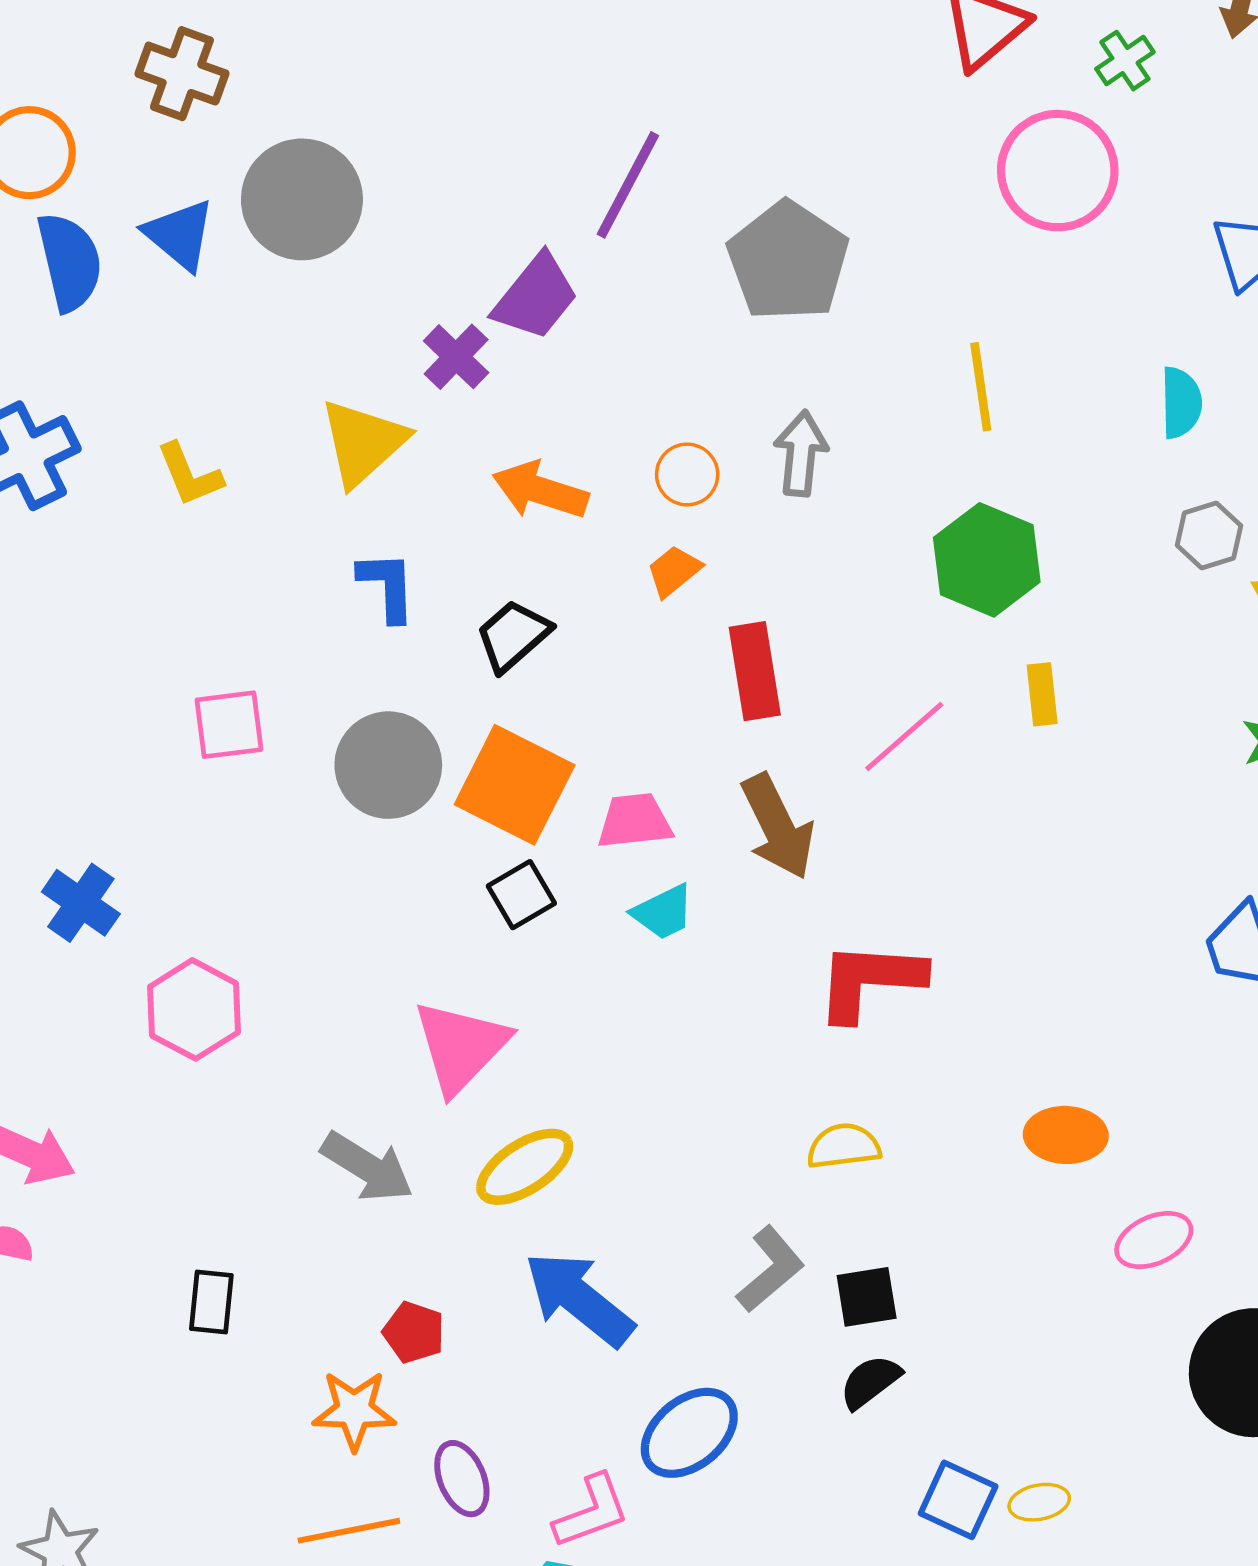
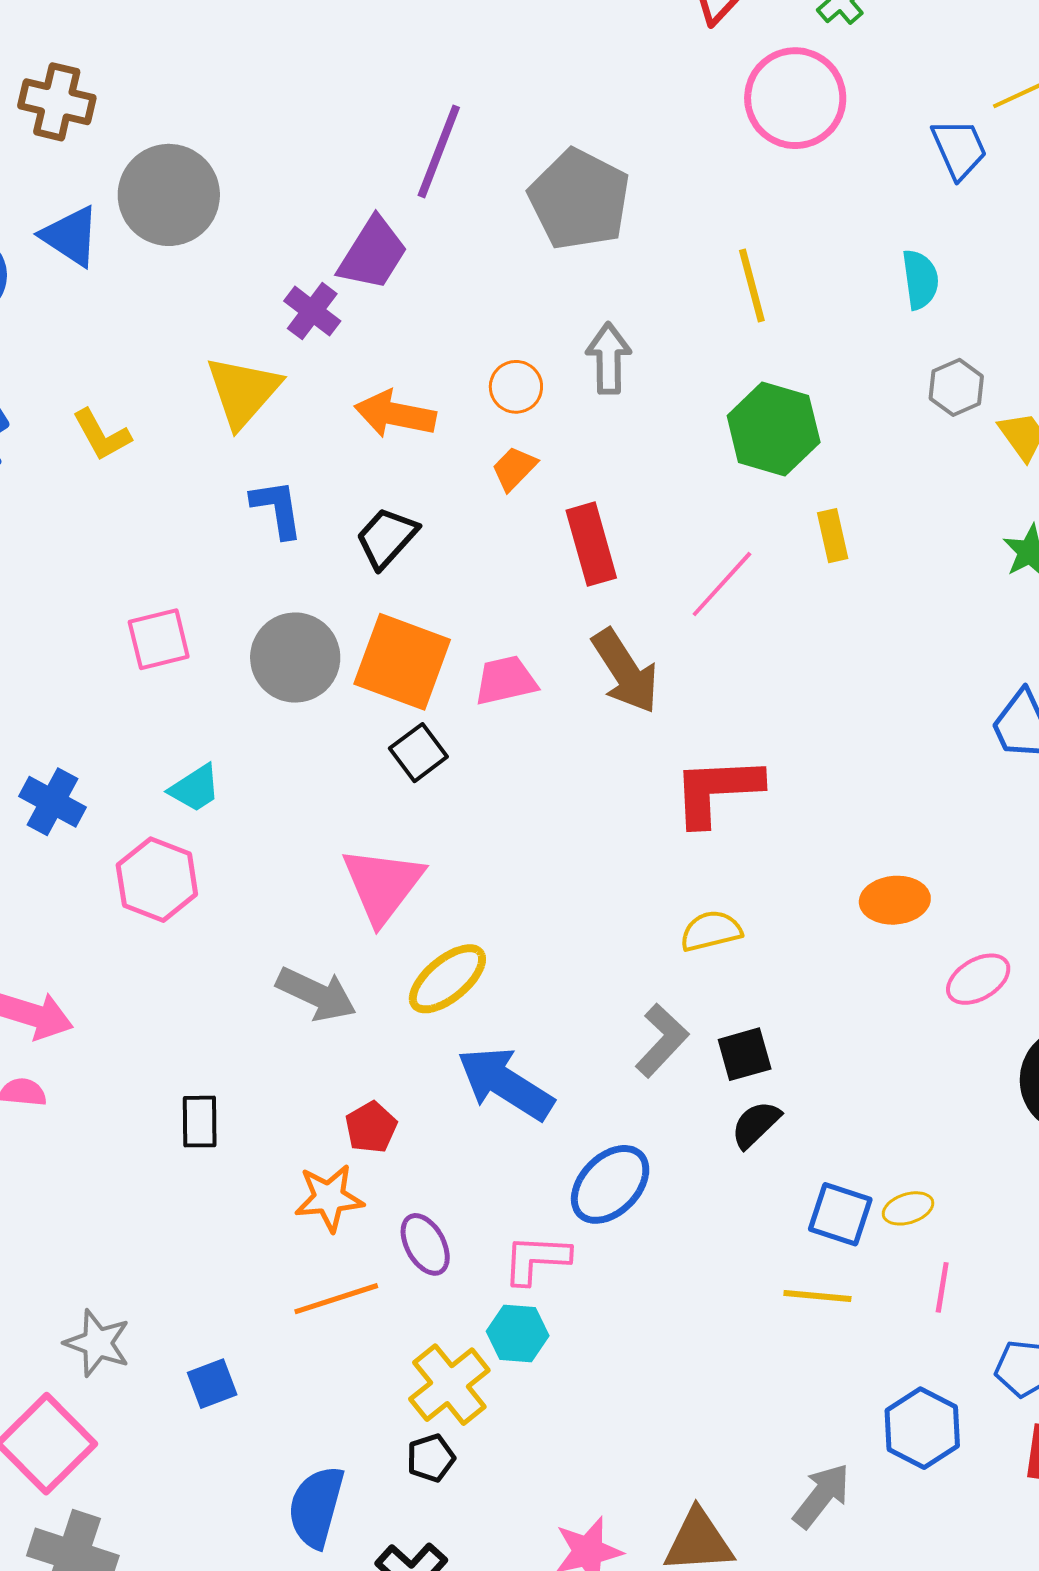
cyan trapezoid: (663, 912) -> (195, 788), moved
red pentagon: (414, 1332) -> (371, 1127), turned 30
pink L-shape: (592, 1511) -> (536, 1259), turned -150

